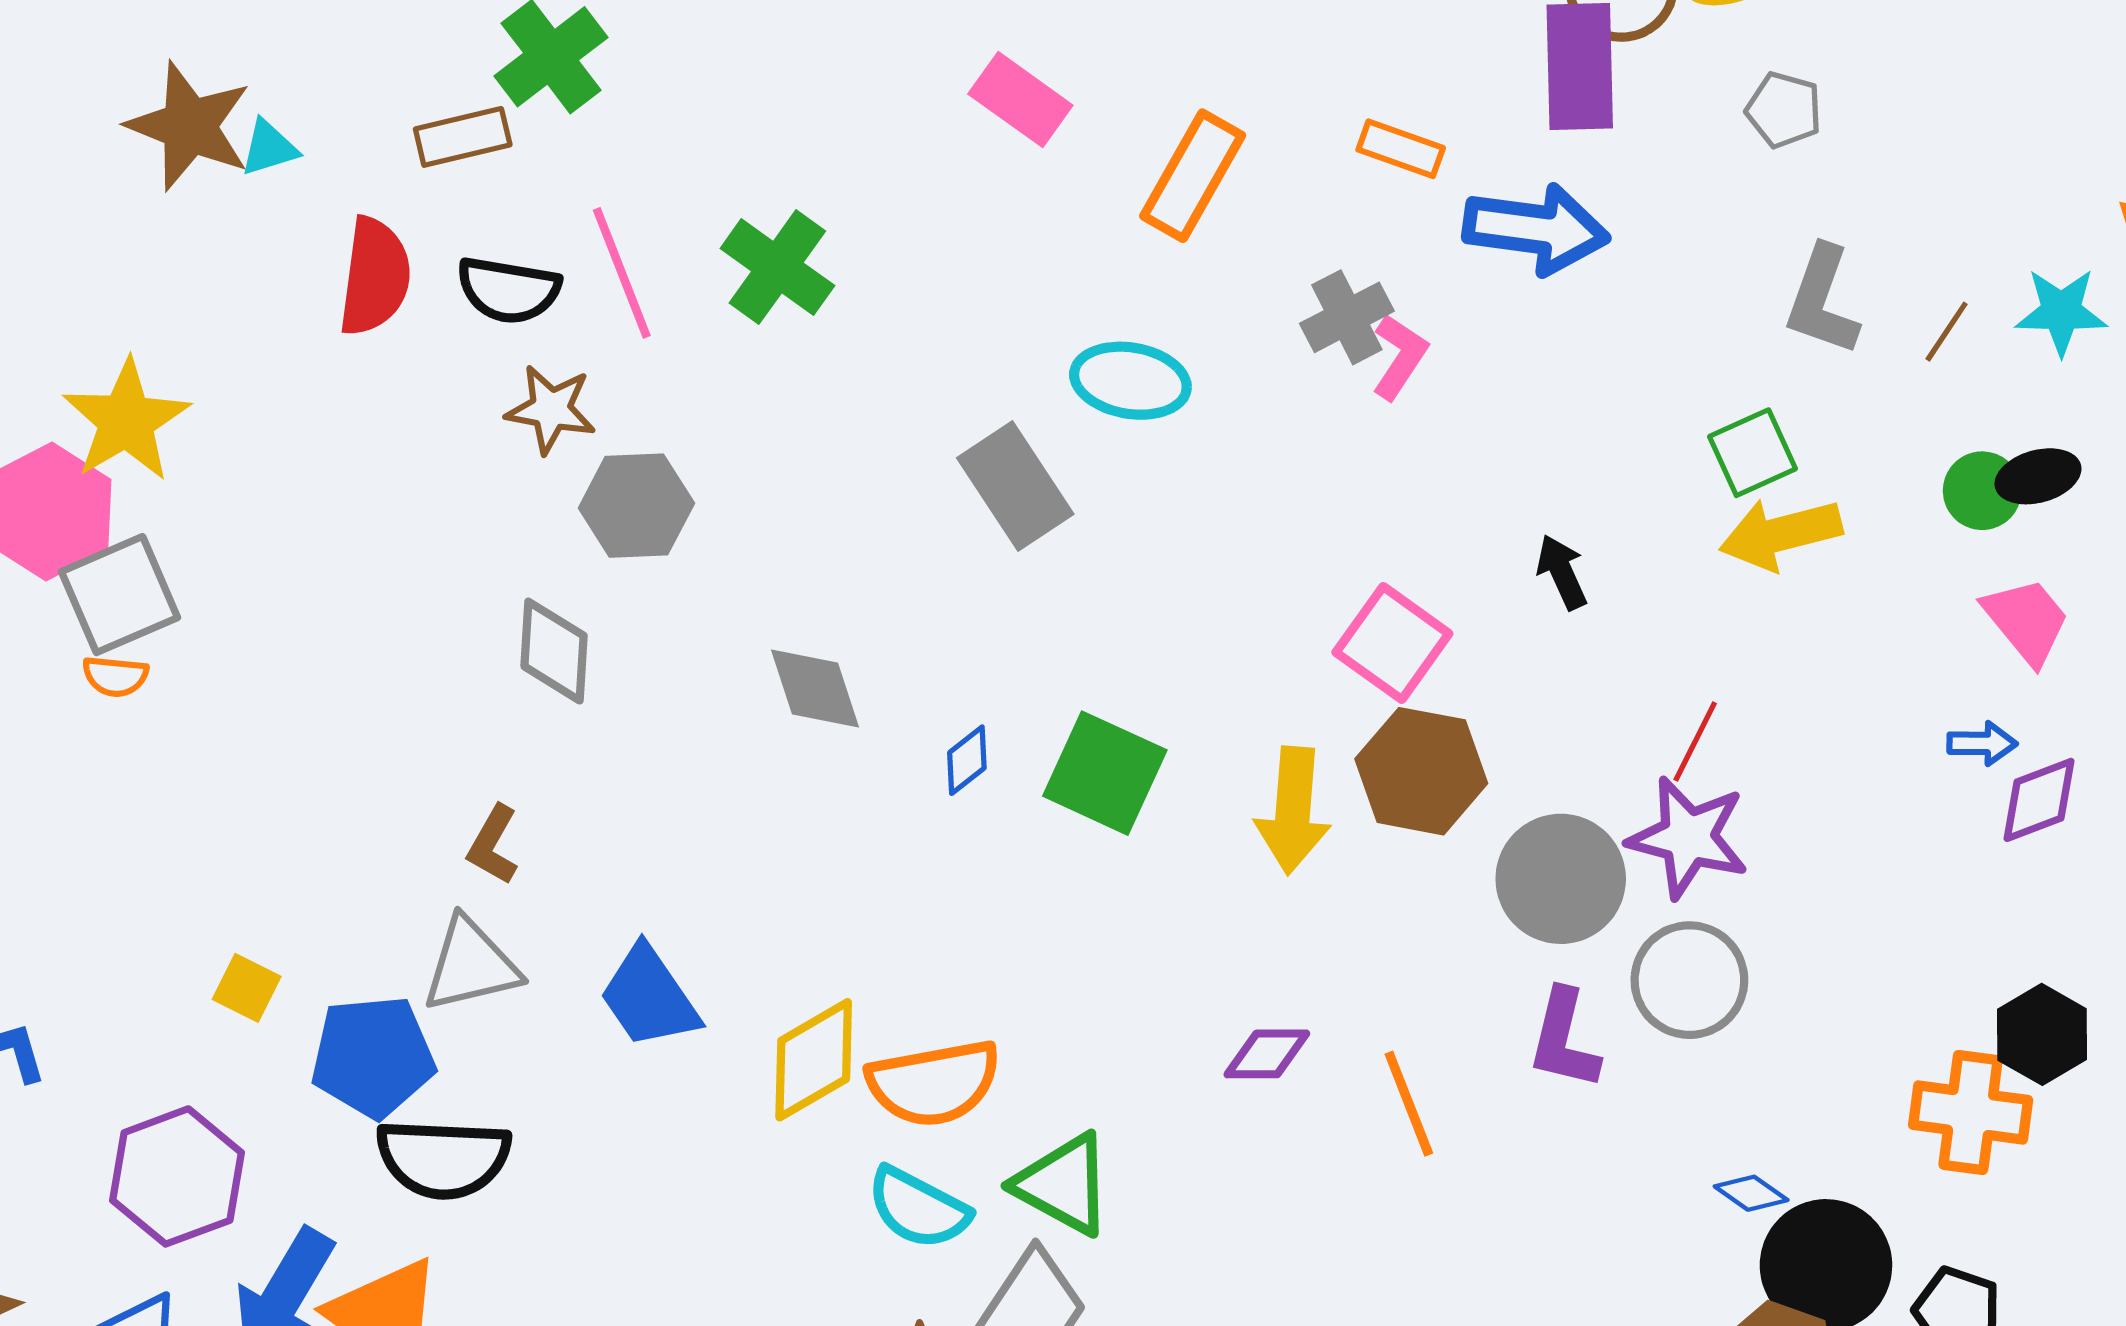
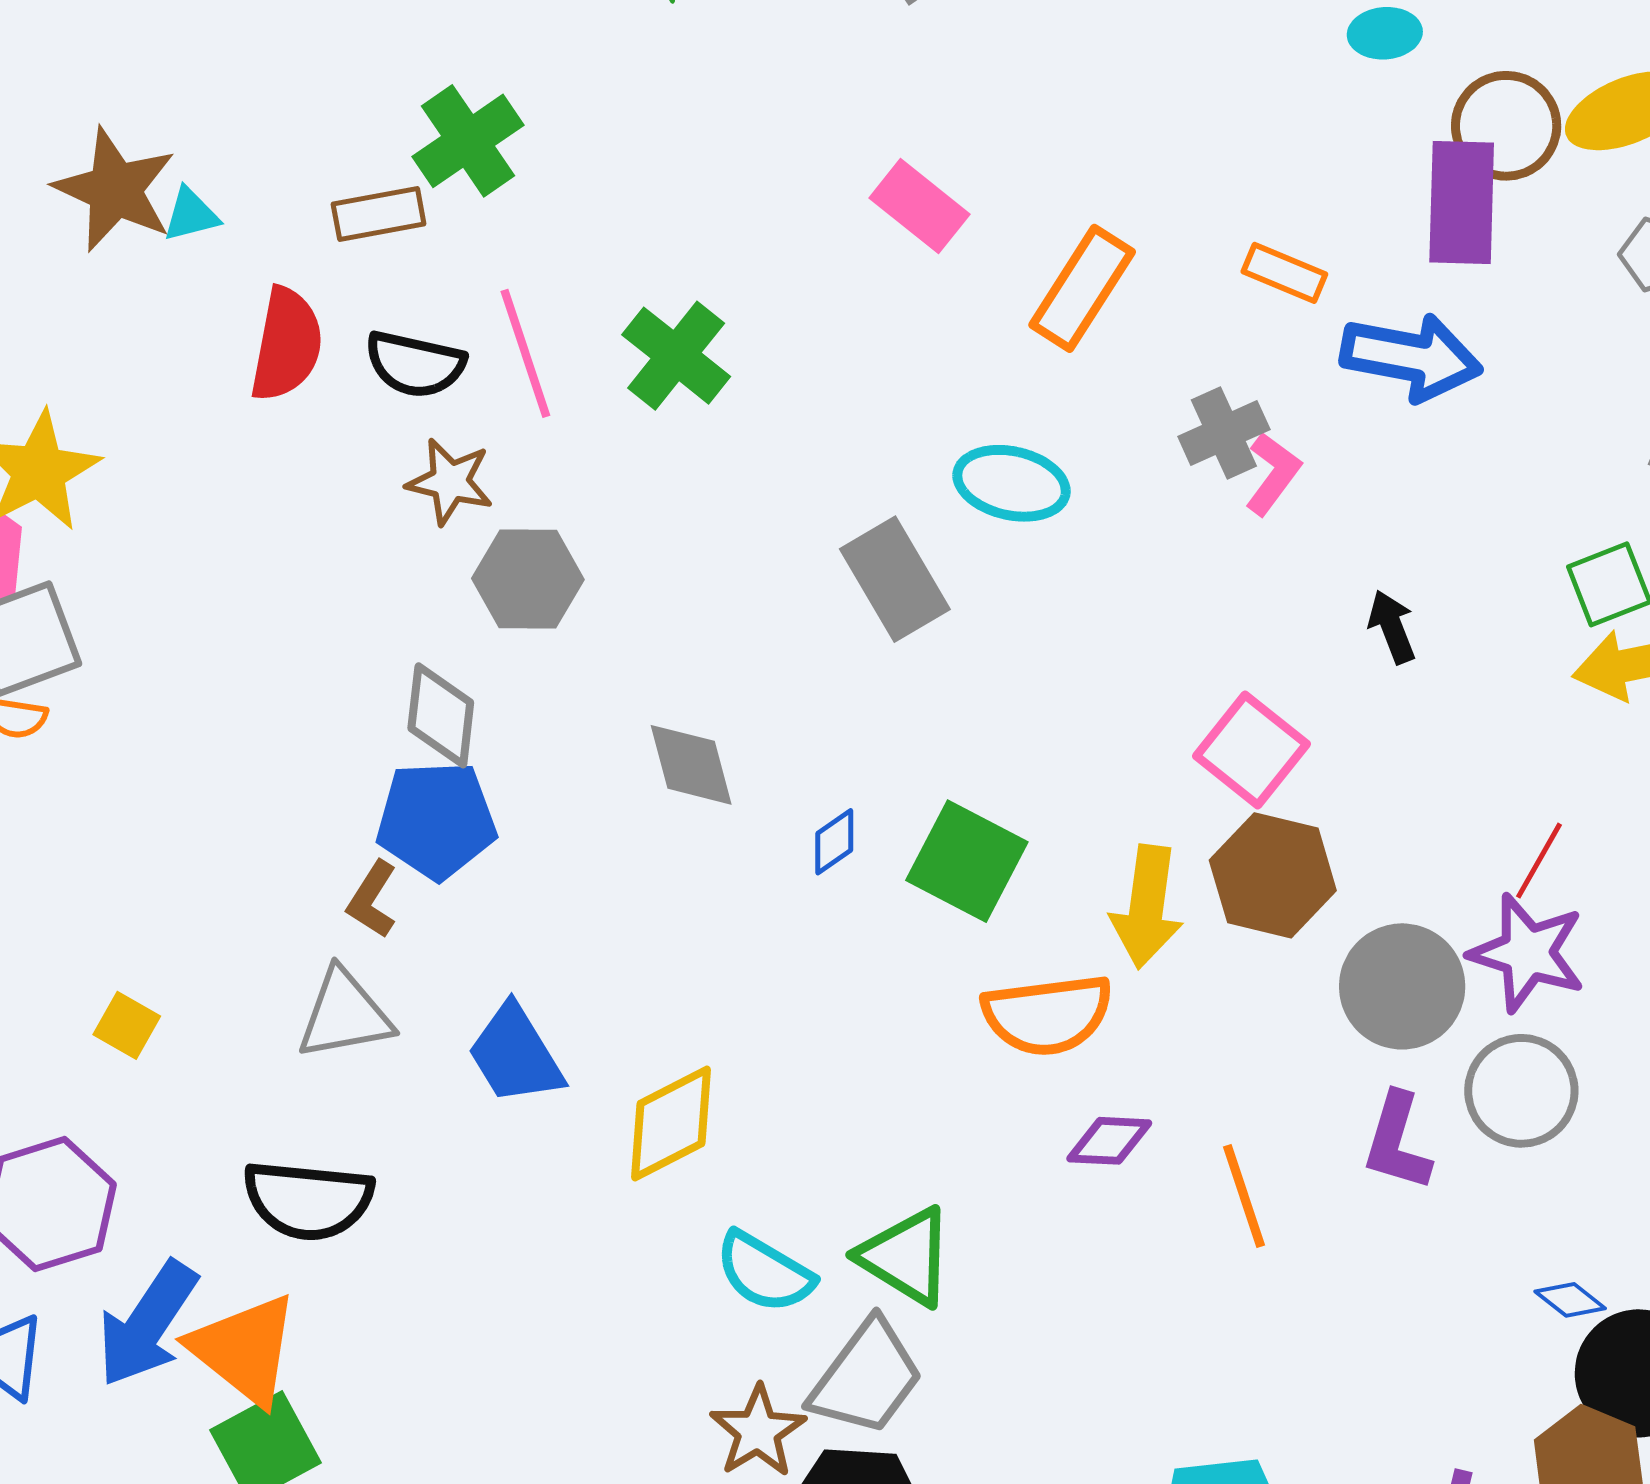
black arrow: (1562, 572) -> (1392, 627), moved
blue pentagon: (373, 1057) -> (436, 820), moved
orange semicircle: (934, 1083) -> (1047, 1015), moved

